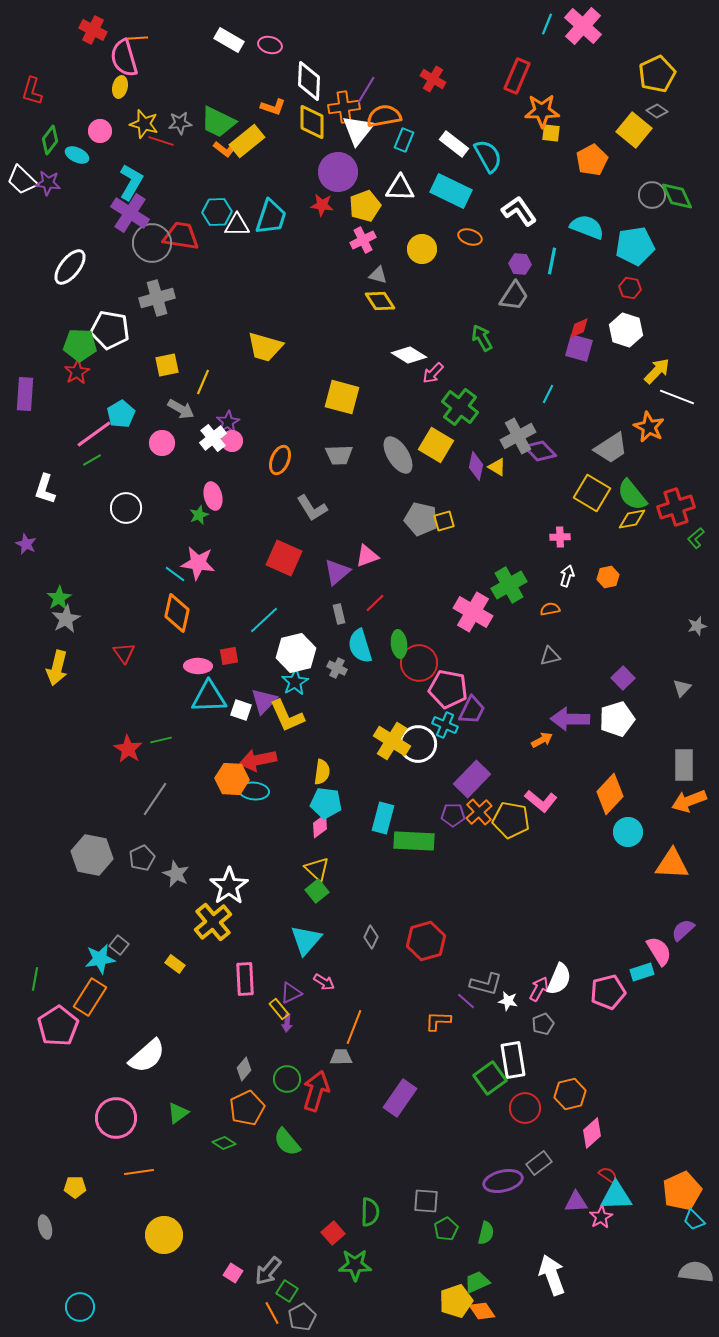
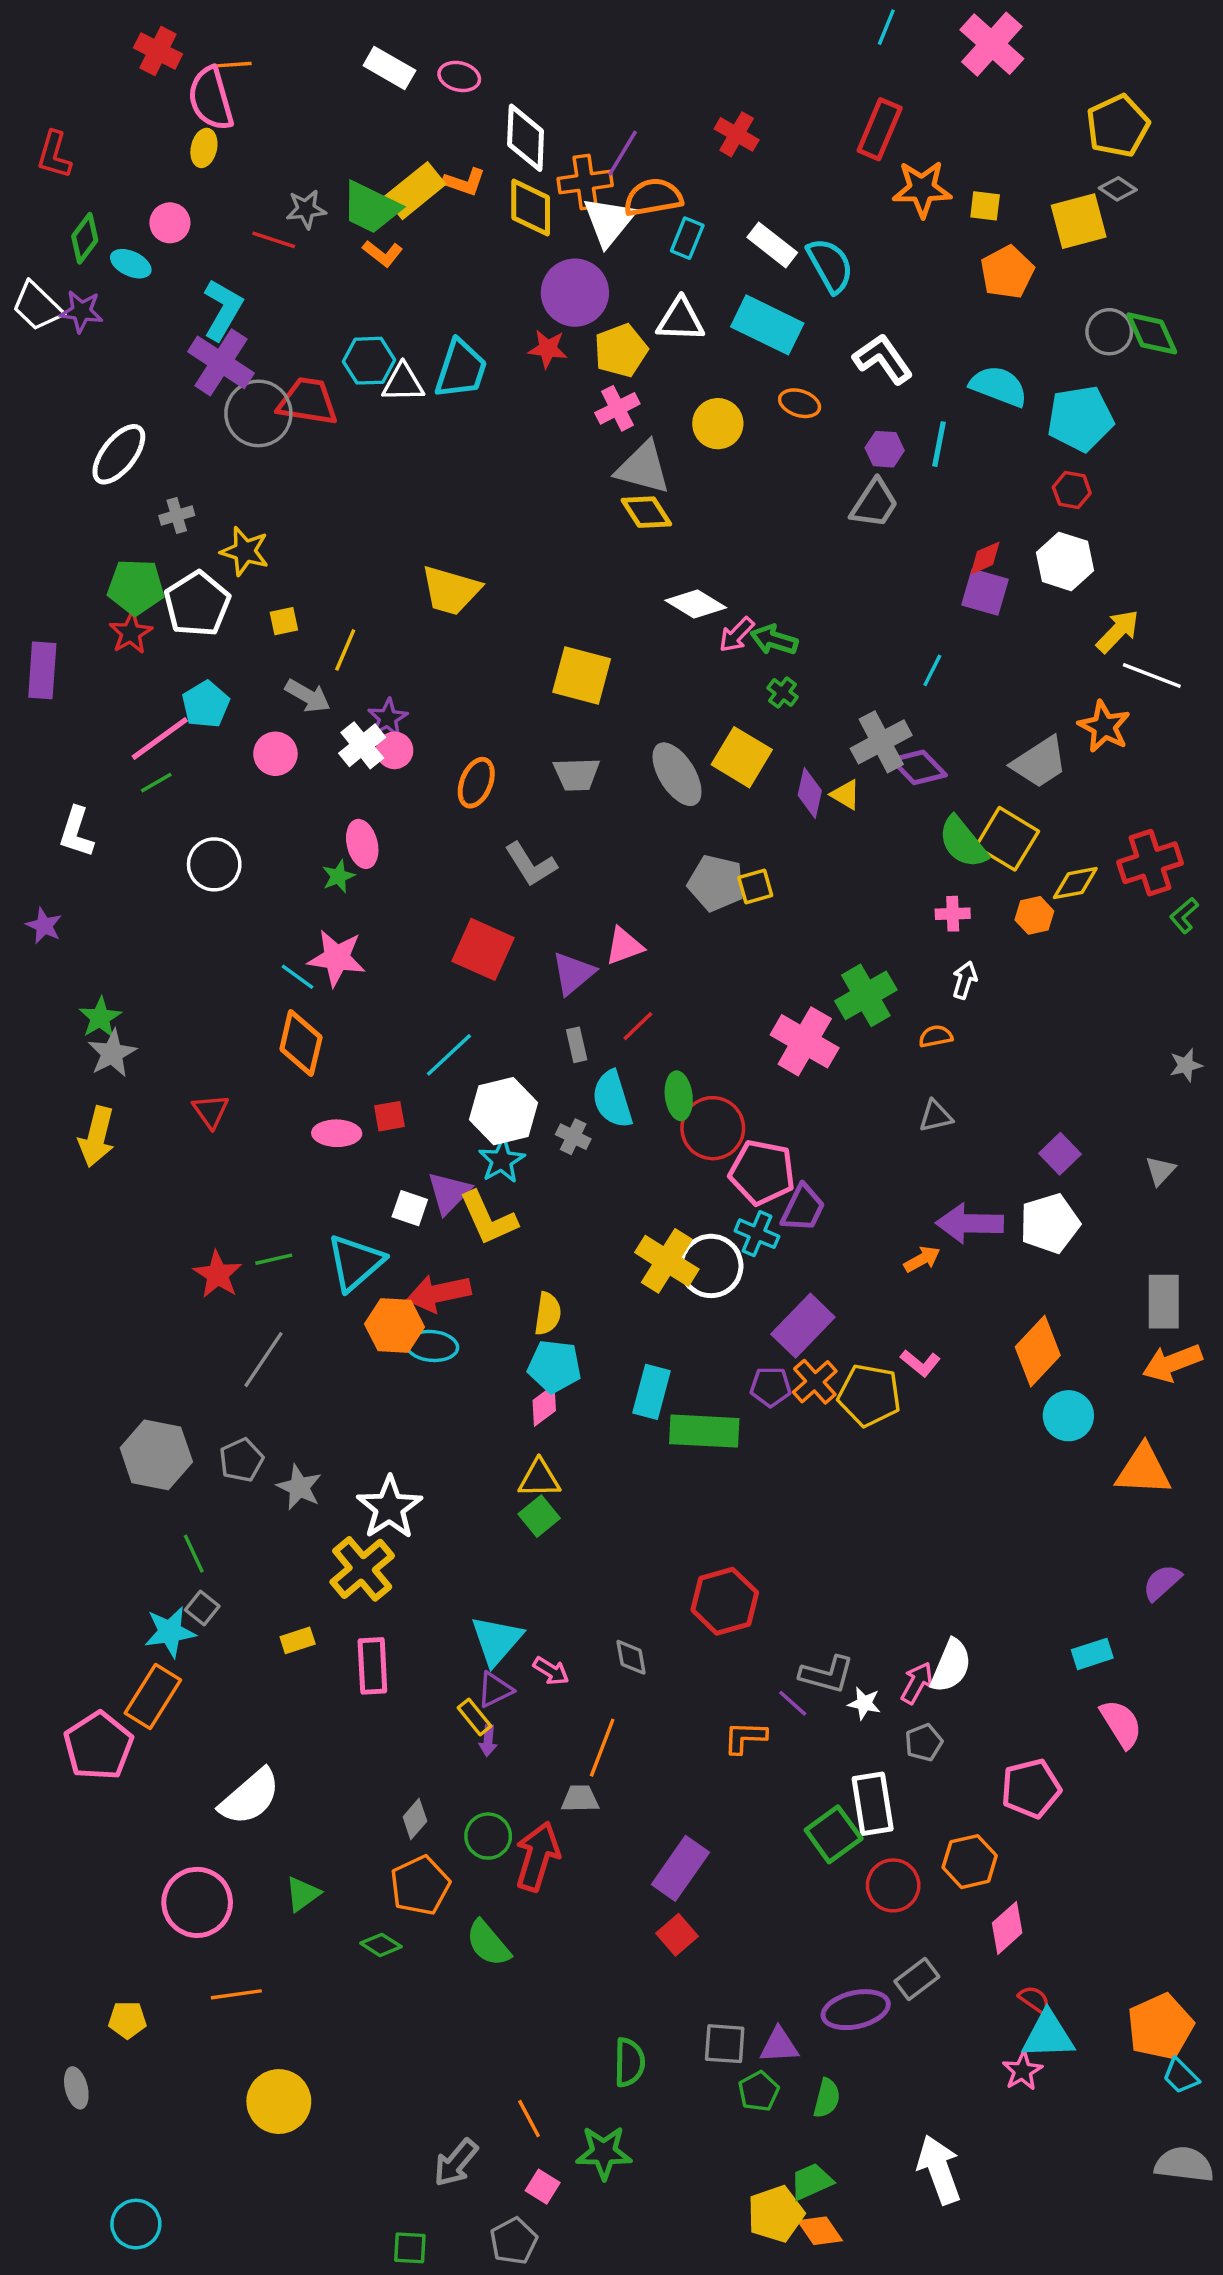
cyan line: (547, 24) -> (886, 27), moved
yellow star: (144, 124) -> (245, 551), moved
yellow square: (634, 130) -> (1079, 221), turned 36
yellow square: (551, 133) -> (985, 206), moved
yellow rectangle: (247, 141) -> (415, 191), moved
gray triangle: (378, 275) -> (643, 468), size x1.8
gray cross: (157, 298) -> (177, 516), moved, size x0.6
white pentagon: (110, 330) -> (197, 604), moved, turned 30
green arrow: (482, 338) -> (774, 640), moved, turned -44
yellow square: (167, 365) -> (284, 621), size x0.7
green cross: (460, 407) -> (783, 693), size x0.5
green semicircle: (632, 495) -> (963, 842), moved
orange hexagon: (608, 577) -> (1034, 915), moved
cyan triangle: (209, 697) -> (355, 1263), moved, turned -39
pink L-shape: (541, 801) -> (920, 1363), size x0.7
yellow triangle: (317, 869) -> (539, 1479), turned -44
gray diamond: (371, 937) -> (631, 1657), moved, turned -35
cyan triangle: (306, 940) -> (497, 1640), moved
pink semicircle: (659, 951) -> (1121, 1724), moved
yellow rectangle: (175, 964) -> (298, 1640), turned -54
green line: (35, 979) -> (194, 1554), moved, turned -35
pink rectangle: (245, 979) -> (372, 1666), moved
pink pentagon: (608, 992) -> (1031, 1788), moved
purple triangle: (576, 1202) -> (779, 2045), moved
red square: (333, 1233) -> (677, 1935), moved
pink square: (233, 1273) -> (543, 2187), moved
green square: (287, 1291) -> (410, 2248), moved, turned -30
orange line: (272, 1313) -> (529, 2119), moved

